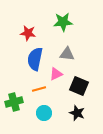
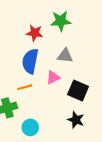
red star: (28, 33) -> (35, 33), moved
orange line: (39, 89) -> (25, 87), moved
cyan circle: (44, 113) -> (30, 127), moved

